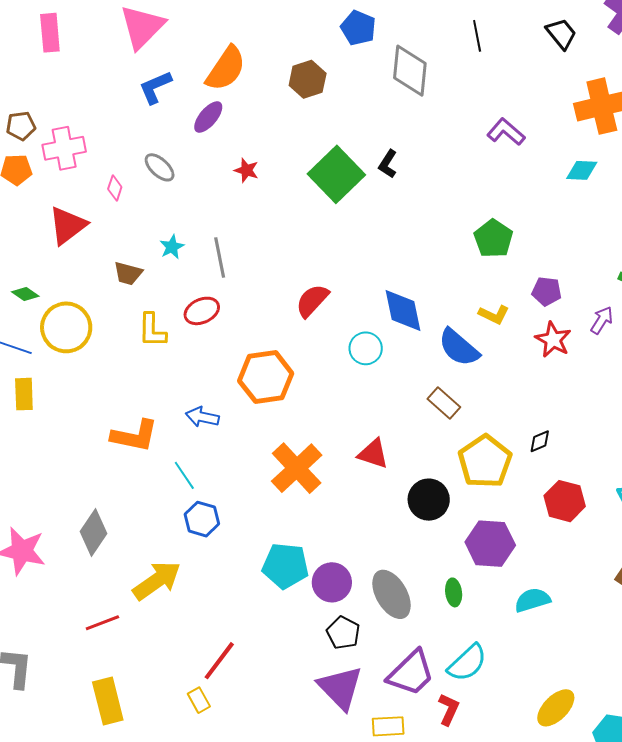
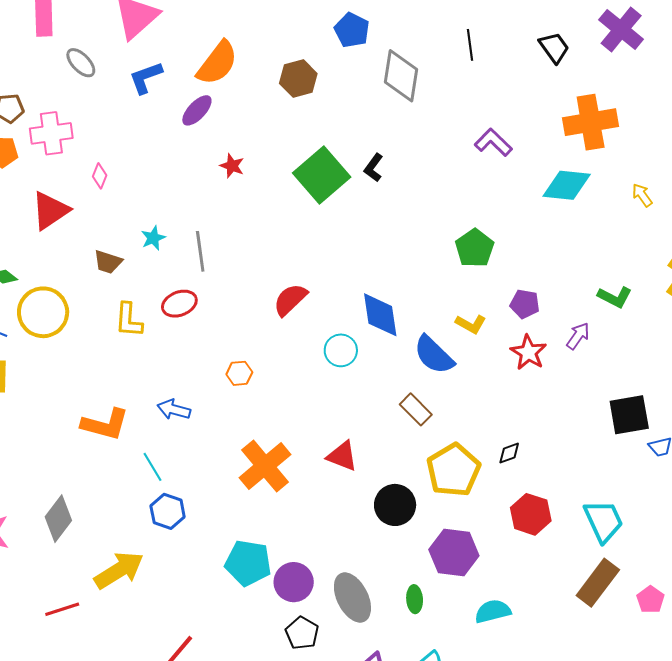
gray ellipse: (160, 167) -> (81, 63), moved
cyan diamond: (582, 170) -> (567, 185), size x1.5
orange hexagon: (266, 377) -> (239, 373), size x0.5

